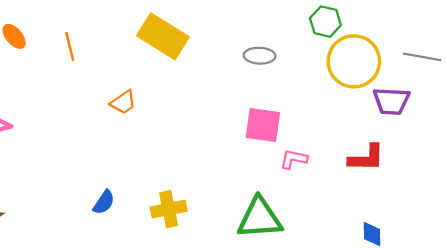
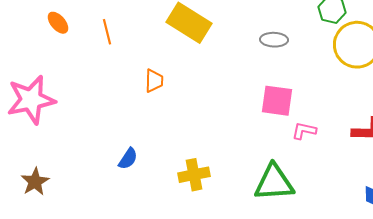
orange trapezoid: (123, 102) -> (154, 81), turned -55
blue semicircle: (104, 202) -> (128, 159), moved

